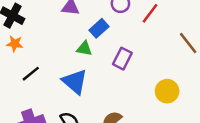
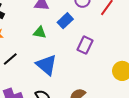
green triangle: (84, 49) -> (40, 32), moved

